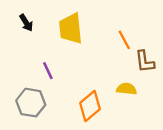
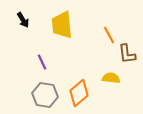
gray hexagon: (31, 103) -> (45, 95), moved

